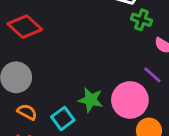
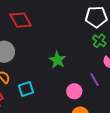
green star: (91, 100) -> (57, 60), moved
pink circle: (130, 100) -> (74, 91), size x0.6

